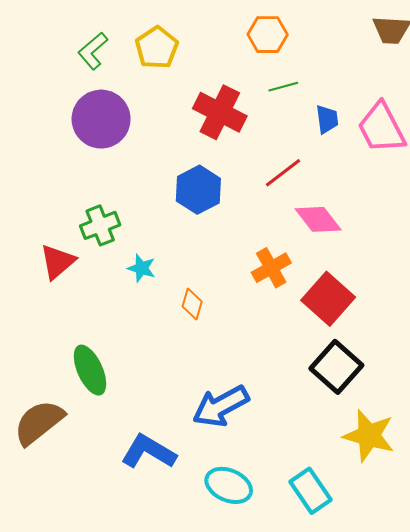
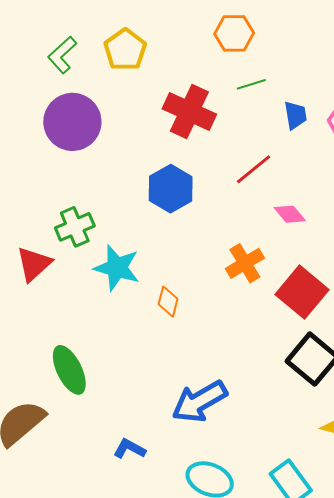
pink diamond: (318, 219) -> (290, 214), size x0.7
cyan star: (141, 268) -> (117, 268), size x1.6
blue L-shape: (149, 452) -> (130, 449), size x0.6

